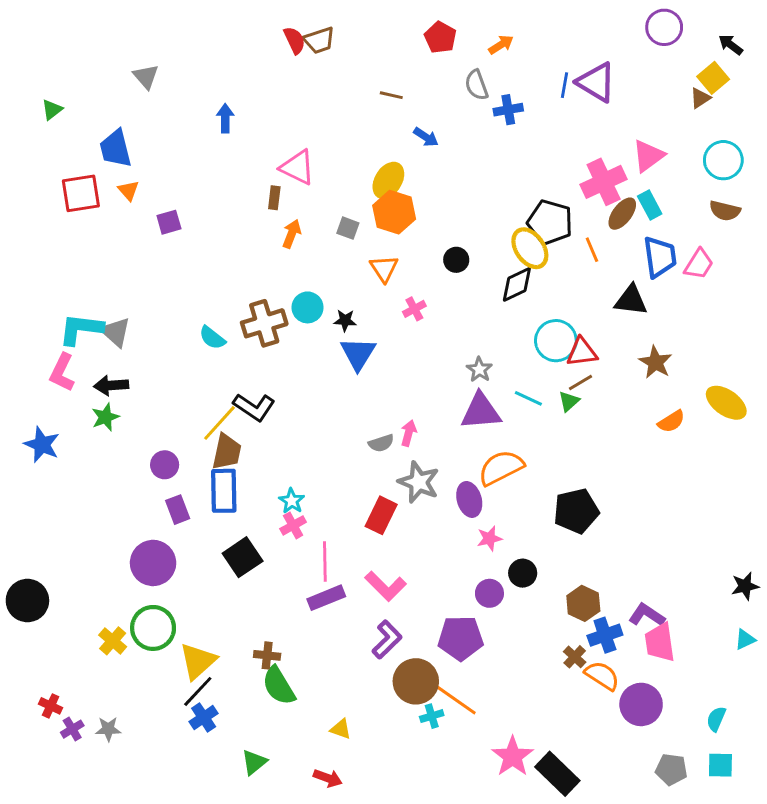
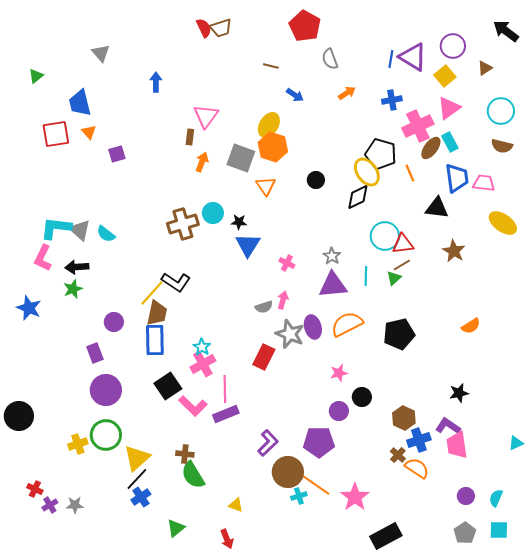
purple circle: (664, 27) -> (453, 46), moved
red pentagon: (440, 37) -> (305, 26), size x1.4
orange arrow: (501, 45) -> (347, 93), moved
black arrow: (731, 45) -> (506, 31), size x1.5
yellow square: (713, 78) -> (445, 76), moved
blue cross: (508, 110) -> (392, 100), moved
pink triangle: (297, 167) -> (206, 116), turned 40
gray square: (348, 228) -> (241, 158), size x1.8
pink trapezoid: (699, 264) -> (484, 183), turned -115
pink cross: (414, 309) -> (287, 263), moved, turned -35
cyan semicircle: (212, 338) -> (106, 234), moved
cyan line: (528, 398) -> (366, 276), turned 66
yellow ellipse: (726, 403) -> (503, 223), moved
orange semicircle: (671, 421) -> (471, 326), moved
purple ellipse: (469, 499) -> (313, 327), moved
purple rectangle: (178, 510) -> (95, 353), moved
black pentagon: (576, 511) -> (399, 334), moved
pink cross: (293, 525) -> (203, 364), size x1.4
pink L-shape: (385, 586) -> (193, 406), moved
black star: (745, 586) -> (459, 393), moved
yellow cross: (113, 641) -> (78, 444), turned 30
purple circle: (641, 704) -> (466, 496), moved, size x0.6
pink star: (513, 756) -> (355, 497), moved
gray pentagon: (671, 769) -> (465, 533), turned 30
black rectangle: (557, 774) -> (386, 536), turned -72
red arrow: (328, 778) -> (227, 539), turned 48

